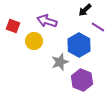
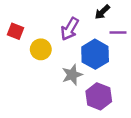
purple arrow: (47, 21) -> (70, 29), moved, turned -78
purple line: (98, 27) -> (118, 32), turned -32

